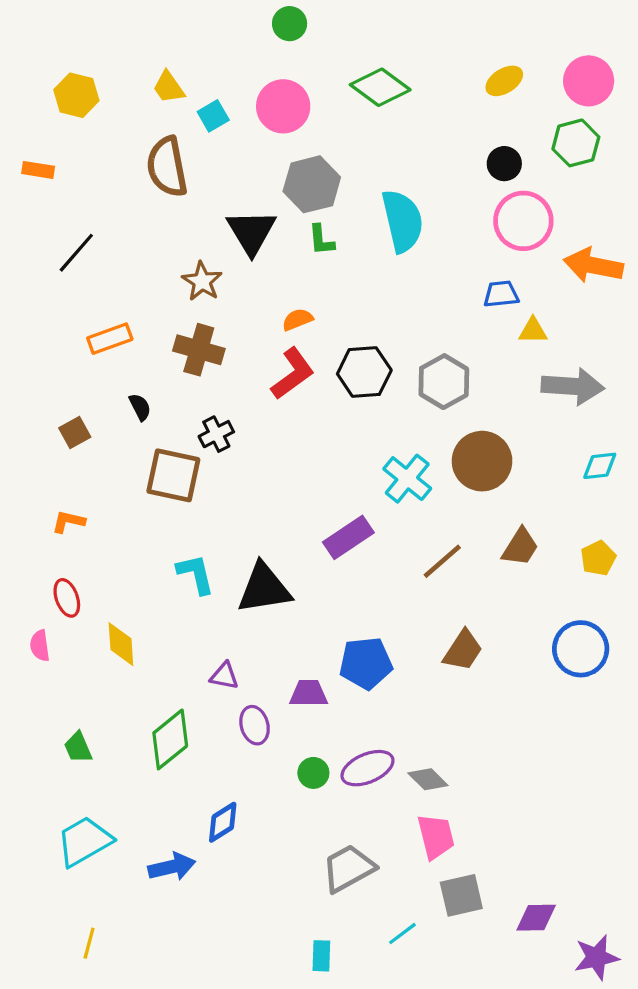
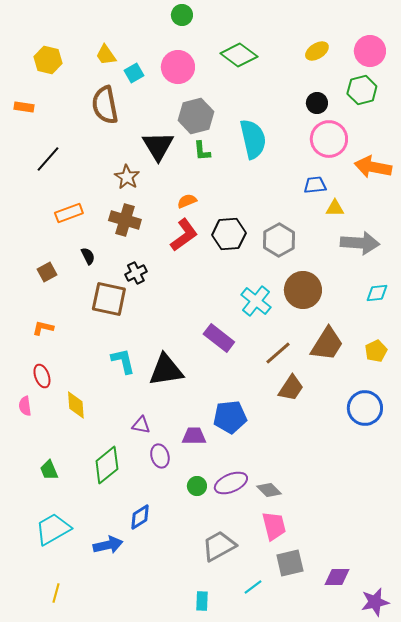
purple rectangle: (348, 537) -> (219, 338), turned 72
brown trapezoid: (520, 547) -> (327, 344), size x1.4
brown trapezoid: (463, 650) -> (291, 388), moved

